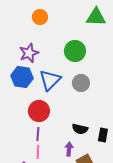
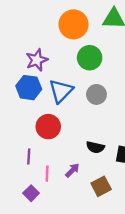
orange circle: (40, 17) -> (74, 24), moved, size x1.6
purple line: (38, 134) -> (29, 156), moved
purple arrow: (69, 149) -> (72, 170), moved, turned 40

